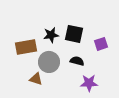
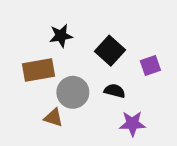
black square: (74, 34) -> (110, 51), turned 30
black star: (51, 35) -> (61, 36), moved

